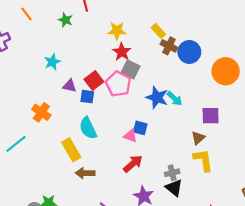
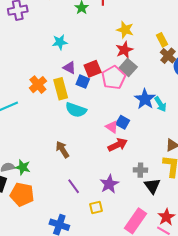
cyan semicircle: (88, 128) -> (76, 110), turned -60
yellow rectangle: (71, 150) -> (61, 89), moved
red arrow: (133, 164) -> (118, 145), moved
brown arrow: (85, 173) -> (62, 149), turned 42
black triangle: (174, 188) -> (152, 186), moved

